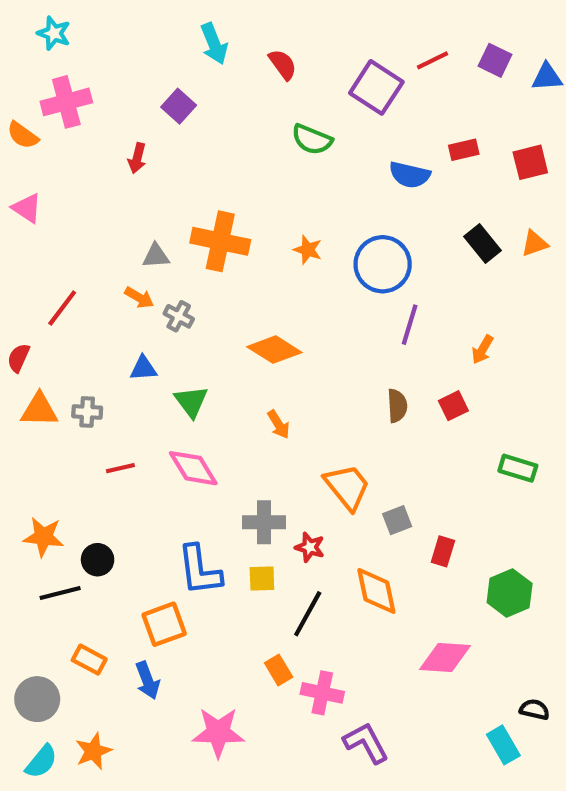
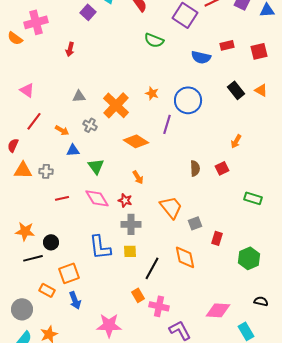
purple square: (179, 106) -> (88, 12), moved
pink triangle: (27, 208) -> (27, 90), moved
orange cross: (220, 241) -> (116, 105), moved, turned 32
orange triangle: (534, 243) -> (261, 90), turned 48
orange arrow: (139, 298) -> (62, 130), moved
purple line: (410, 325) -> (167, 124), moved
red star: (310, 547) -> (125, 200), moved
orange square: (164, 624) -> (69, 273), moved
pink diamond: (445, 658) -> (218, 310), moved
black semicircle: (534, 710) -> (261, 301), moved

